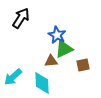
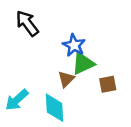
black arrow: (21, 18) -> (27, 23), turned -70
brown triangle: (51, 61) -> (66, 79), turned -40

